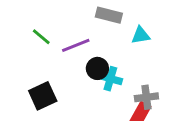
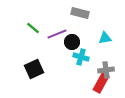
cyan triangle: (141, 35) -> (105, 38), moved
black circle: (97, 68) -> (72, 42), moved

